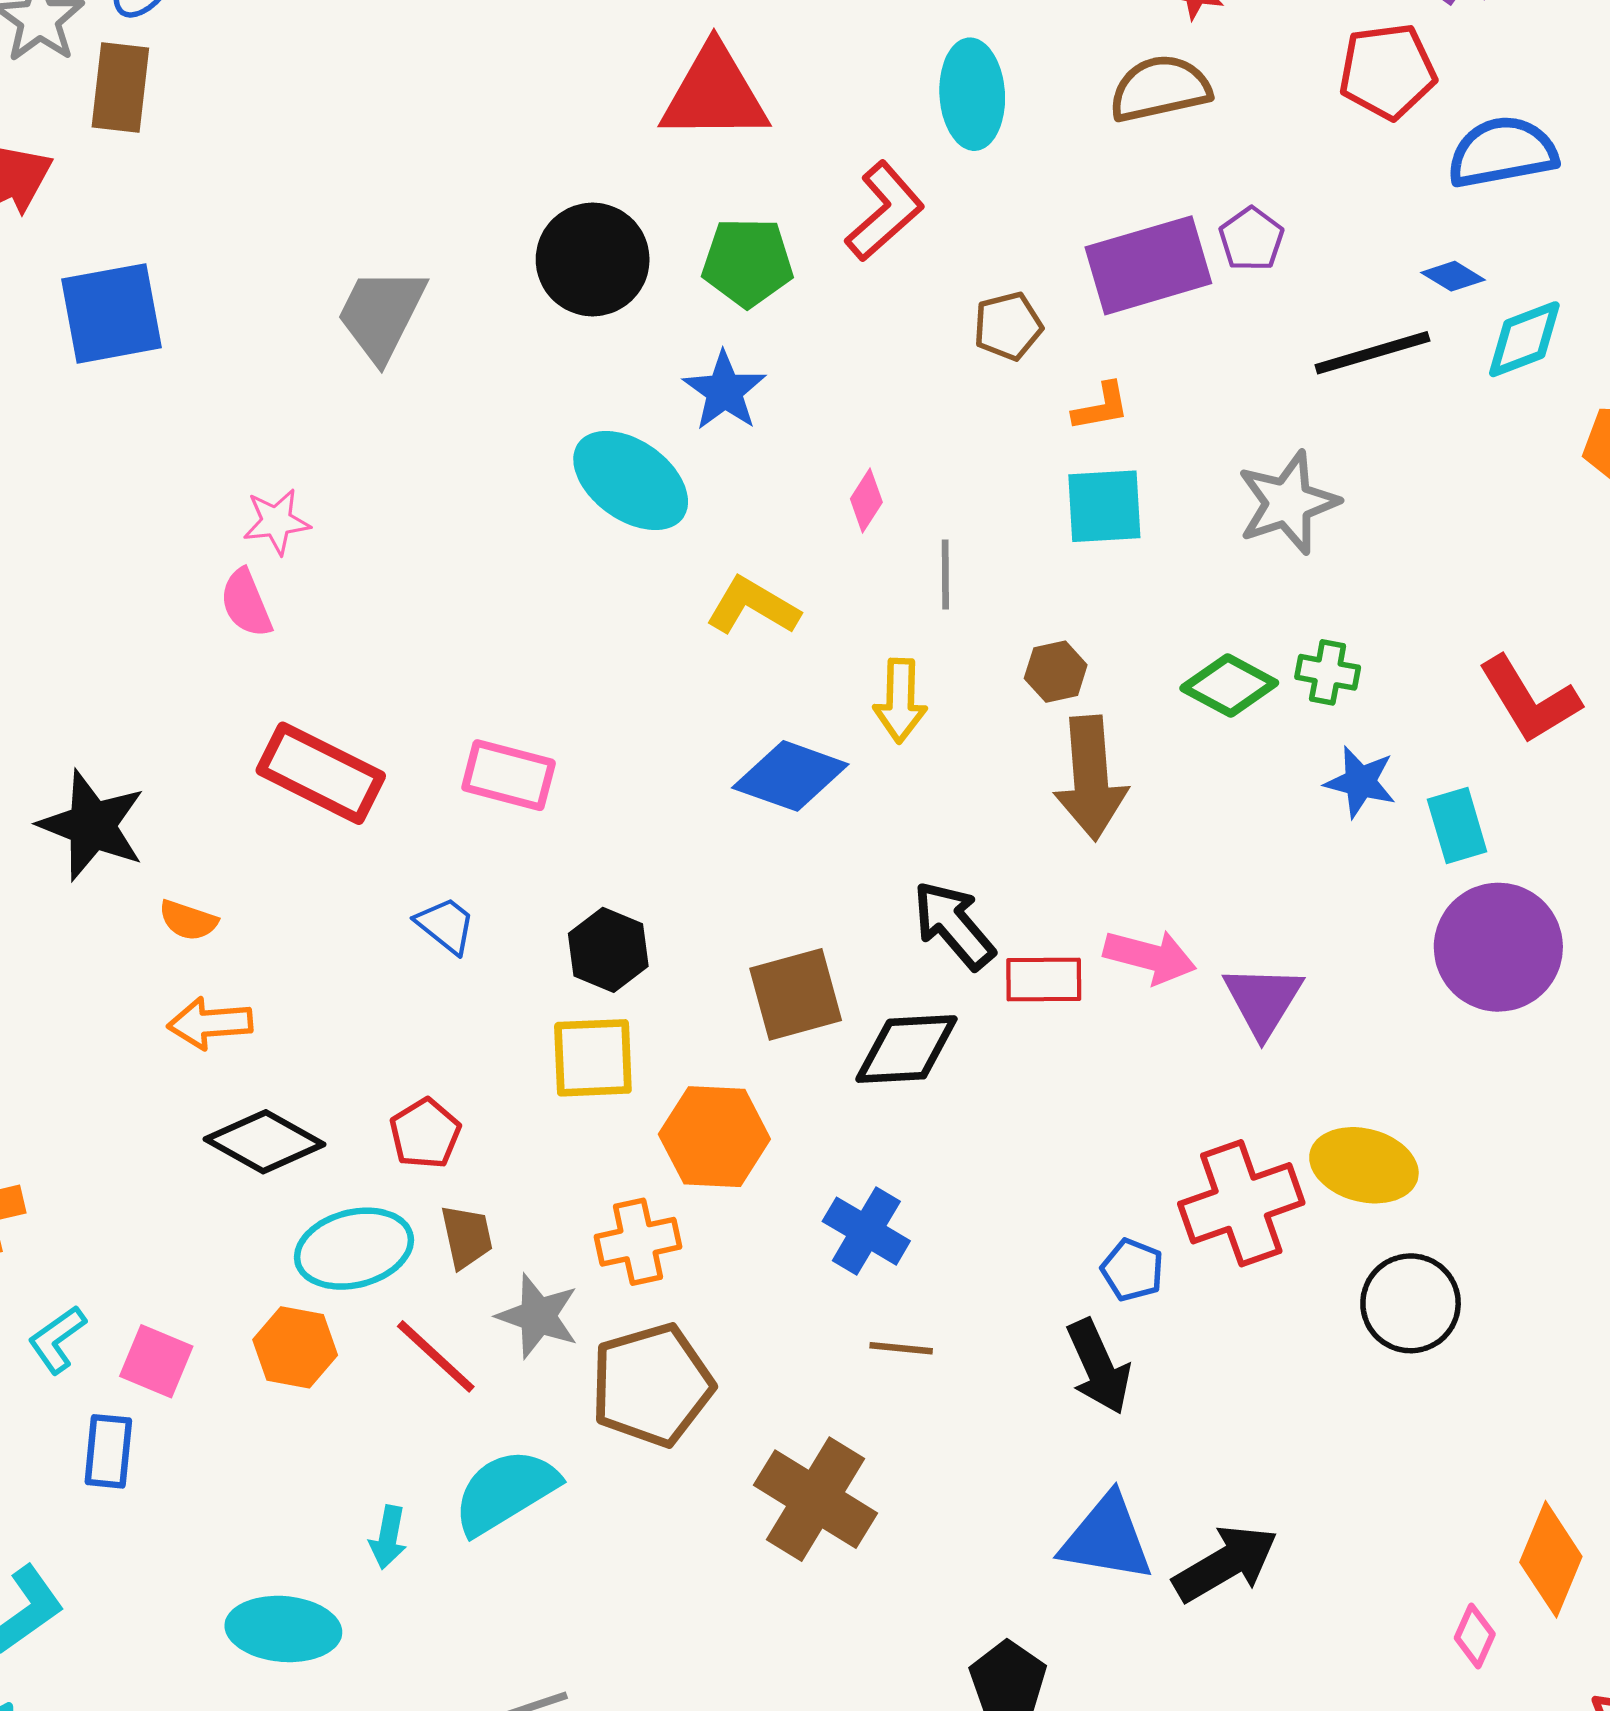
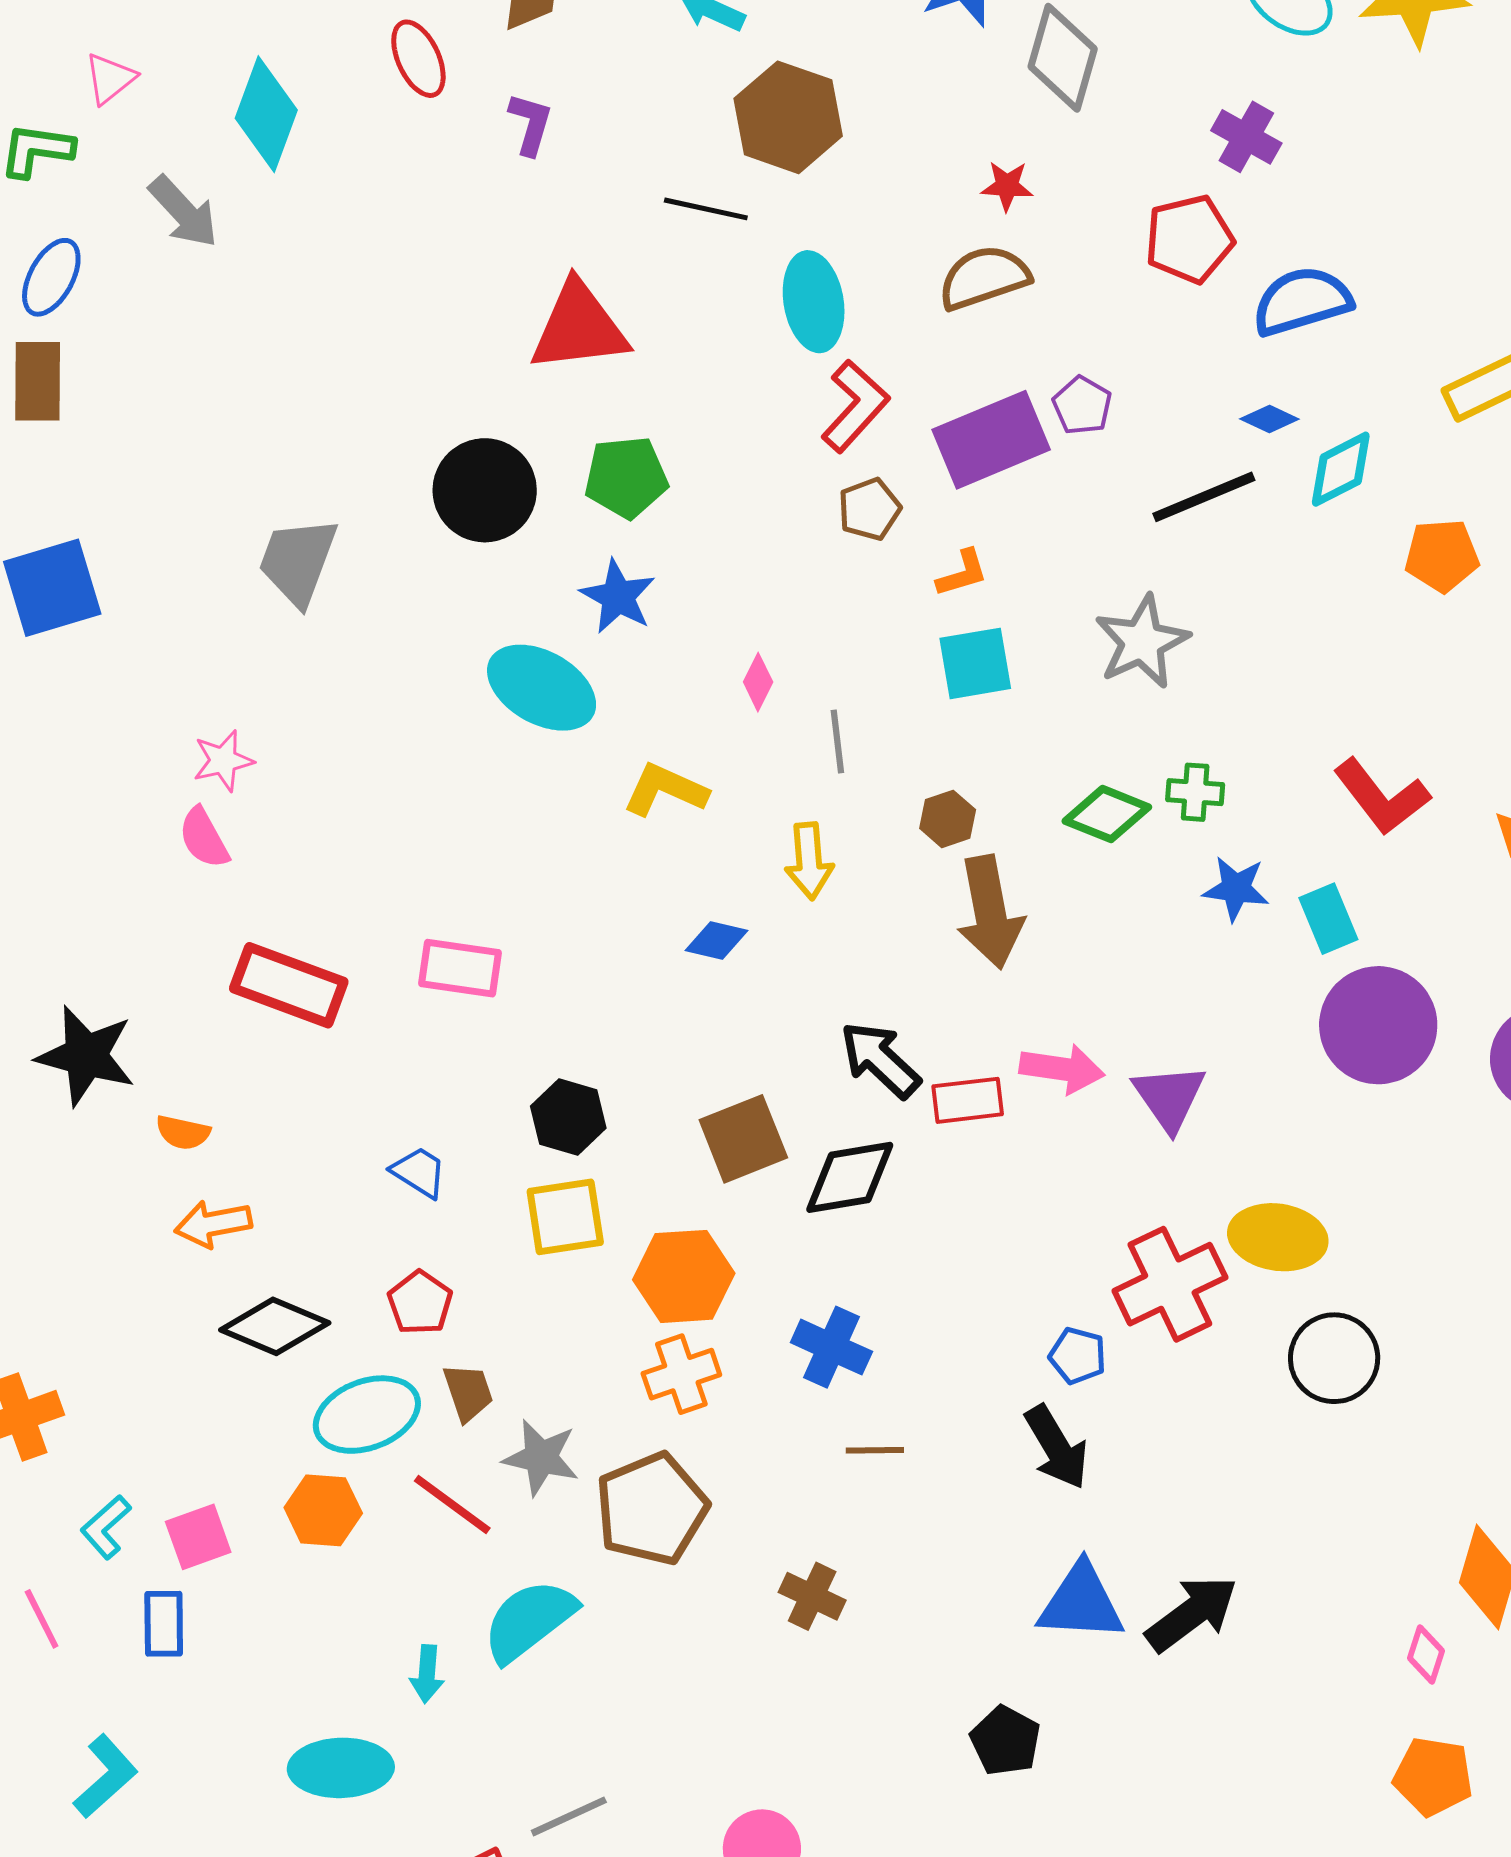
red L-shape: (885, 211) -> (855, 406), moved
blue diamond: (790, 776) -> (717, 940), size x0.6
blue trapezoid: (446, 925) -> (419, 1172), moved
orange cross: (638, 1242) -> (681, 1374), moved
pink square: (156, 1361) -> (198, 1537), turned -36
brown cross: (815, 1499) -> (812, 1596), size x0.6

